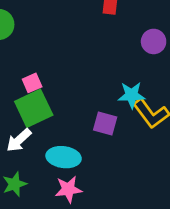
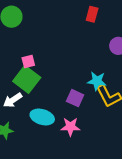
green square: (34, 108) -> (27, 79), turned -36
pink star: (68, 189) -> (70, 127), moved

